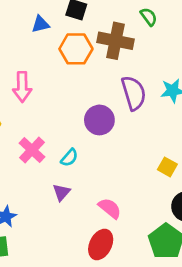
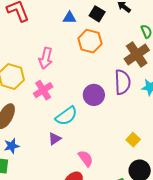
brown cross: (115, 41) -> (137, 55), moved, turned 30
pink cross: (32, 150) -> (43, 90), moved
cyan semicircle: (69, 158) -> (66, 116), size x1.6

